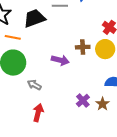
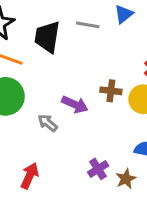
black trapezoid: (34, 18) -> (47, 37), turned -70
gray arrow: (34, 85) -> (48, 123), moved

